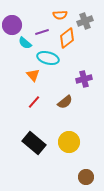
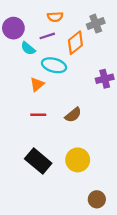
orange semicircle: (60, 15) -> (55, 17), moved
orange triangle: (33, 75) -> (37, 84), turned 32
purple cross: (84, 79) -> (105, 79), moved
red line: (34, 102) -> (38, 115), turned 48

